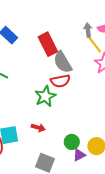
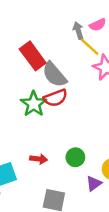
green star: (45, 96) -> (34, 104), moved
green circle: (72, 142) -> (75, 157), moved

